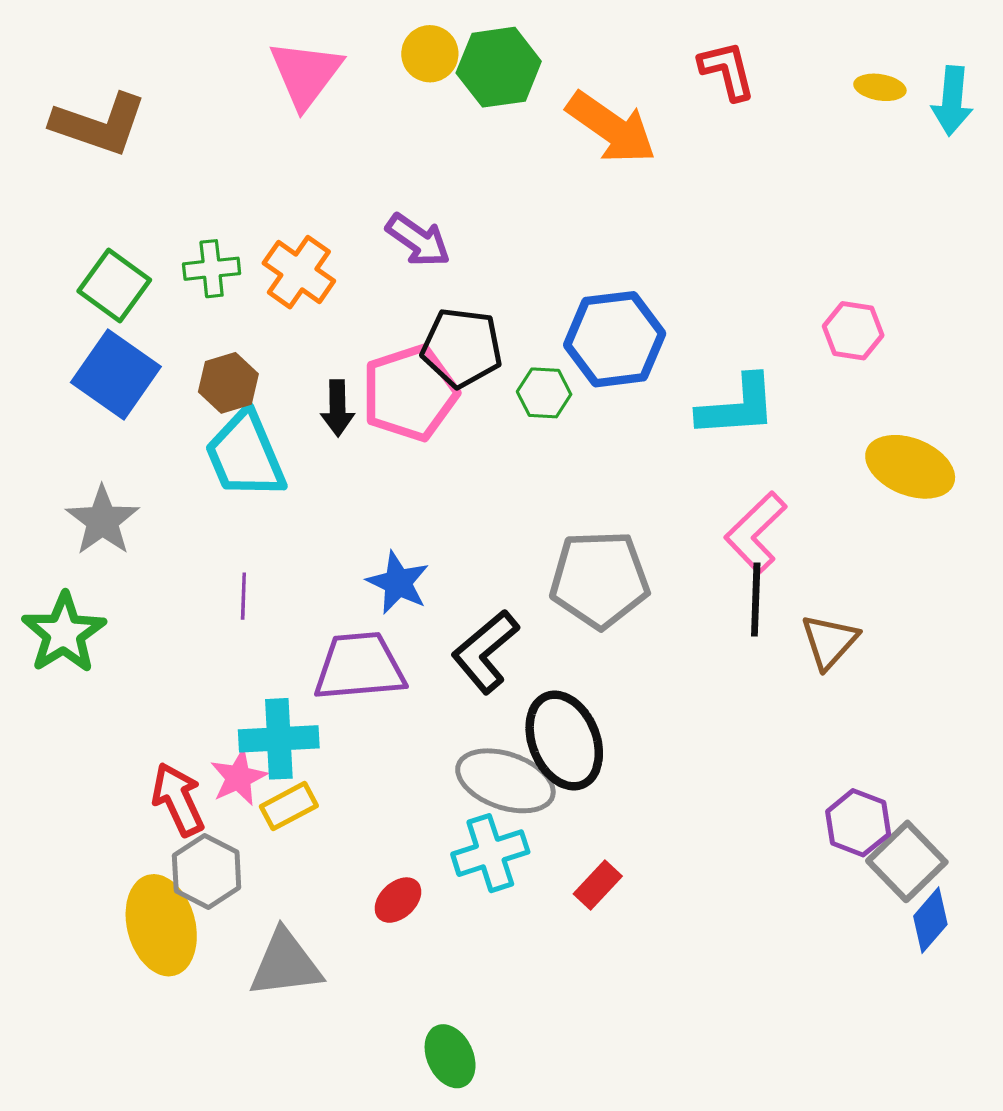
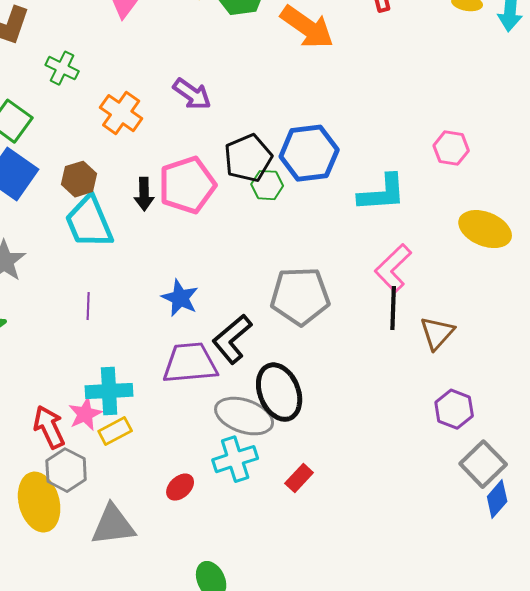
green cross: (212, 269) -> (62, 68), moved, turned 32
black pentagon: (462, 348) -> (248, 158), moved, turned -30
purple trapezoid: (359, 667) -> (190, 363), moved
purple hexagon: (858, 823) -> (454, 409), moved

